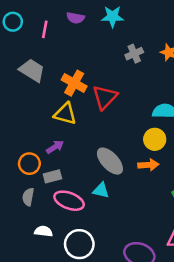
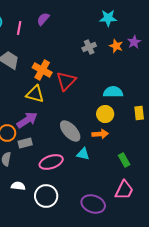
cyan star: (113, 17) -> (108, 18), moved
purple semicircle: (75, 18) -> (43, 19), turned 120
purple arrow: (55, 147) -> (27, 120), size x1.5
cyan triangle: (101, 190) -> (83, 154), moved
pink ellipse: (69, 201) -> (51, 162), moved, turned -40

